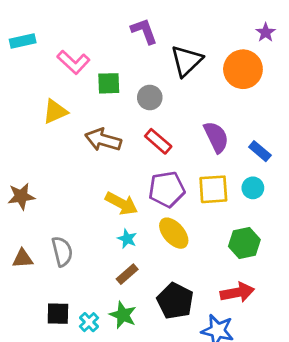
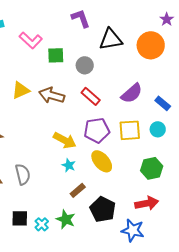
black triangle: (186, 61) -> (111, 39), turned 35
yellow triangle: (55, 112) -> (21, 90), moved
purple semicircle: (216, 137) -> (132, 93), turned 75
brown rectangle: (127, 274) -> (78, 190), moved

